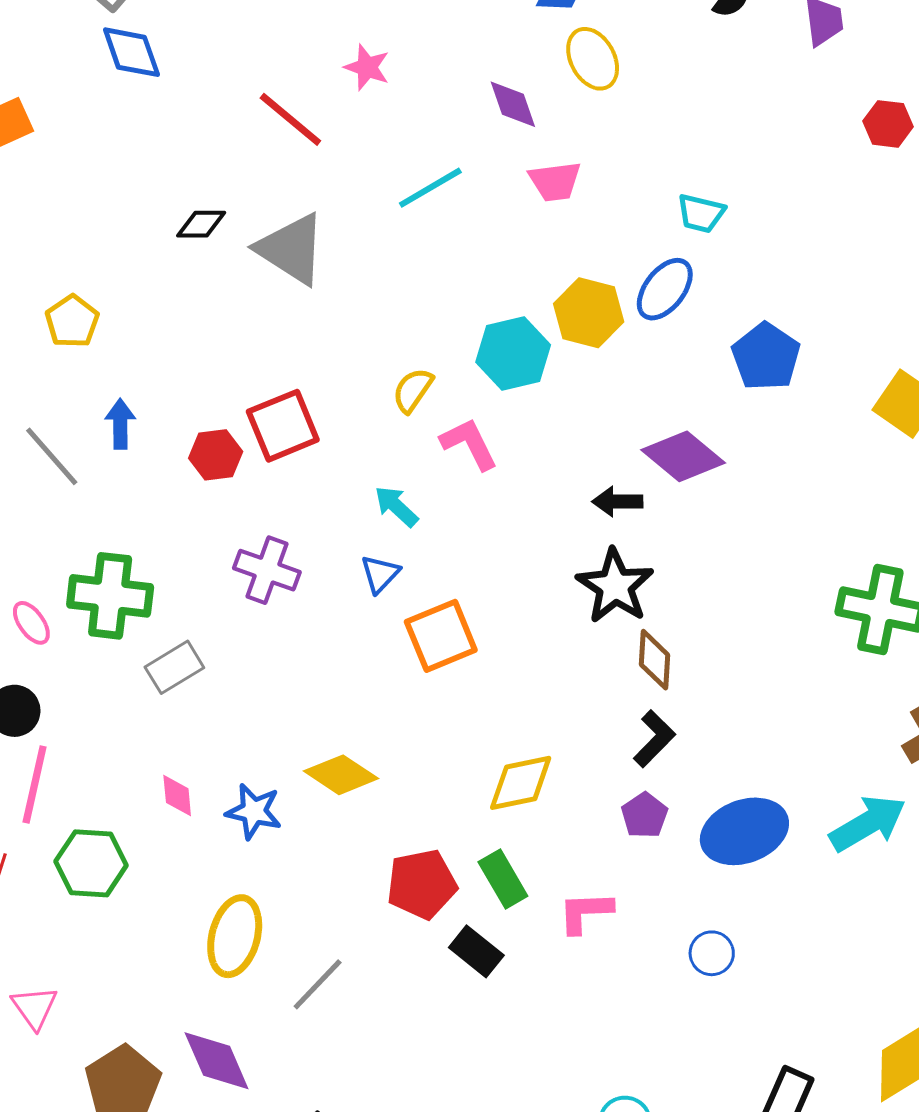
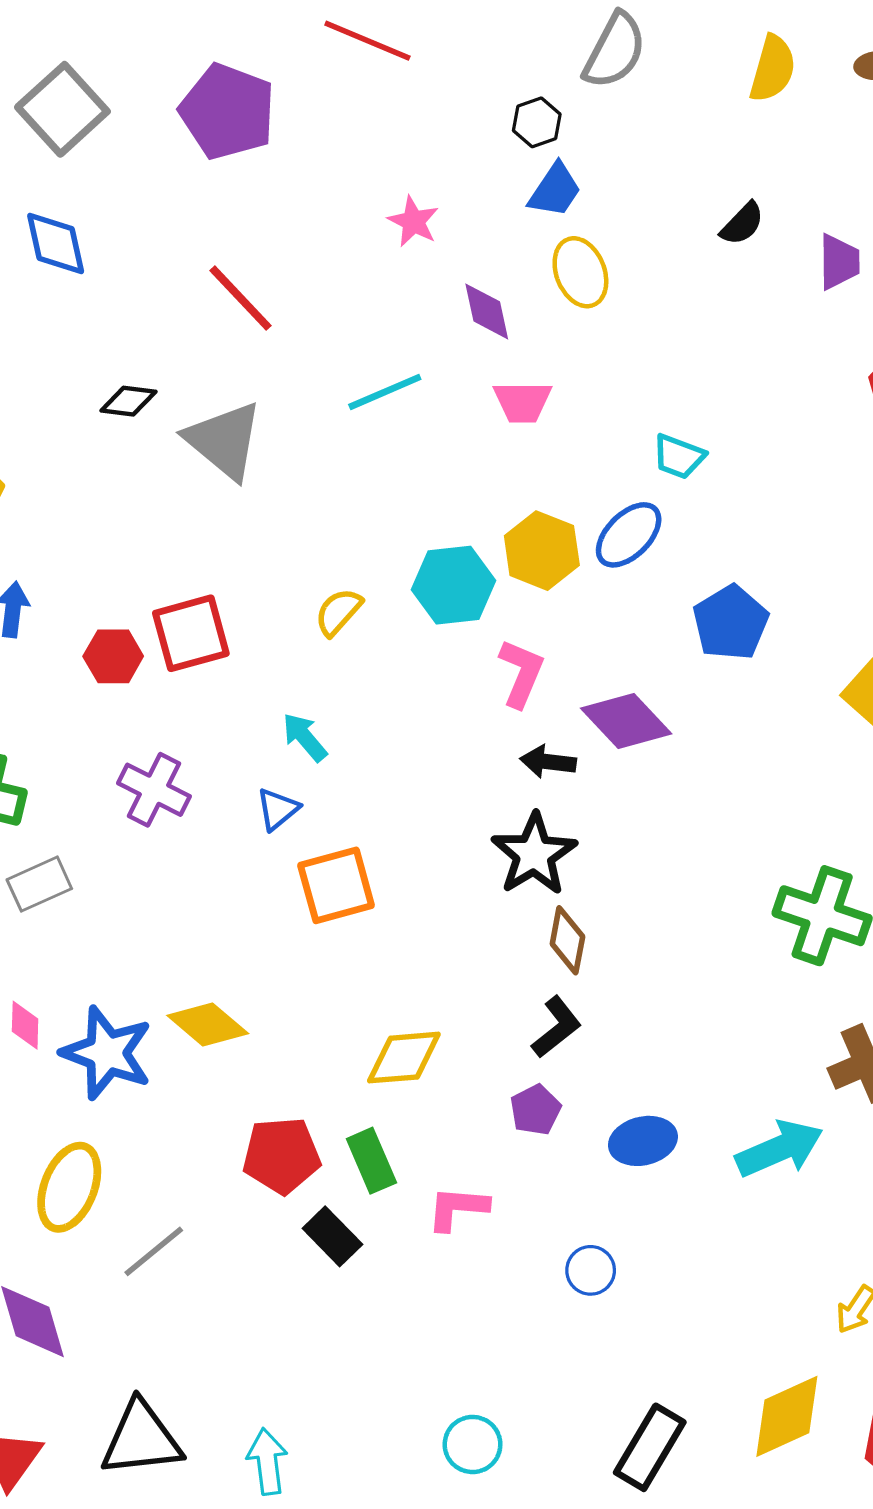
blue diamond: (131, 52) -> (56, 244), moved
pink star: (367, 67) -> (413, 221), moved
pink L-shape: (469, 444) -> (521, 673), moved, turned 42
blue star: (254, 811) -> (107, 1053), size x1.5
blue ellipse: (744, 831) -> (643, 1141), size x0.7

